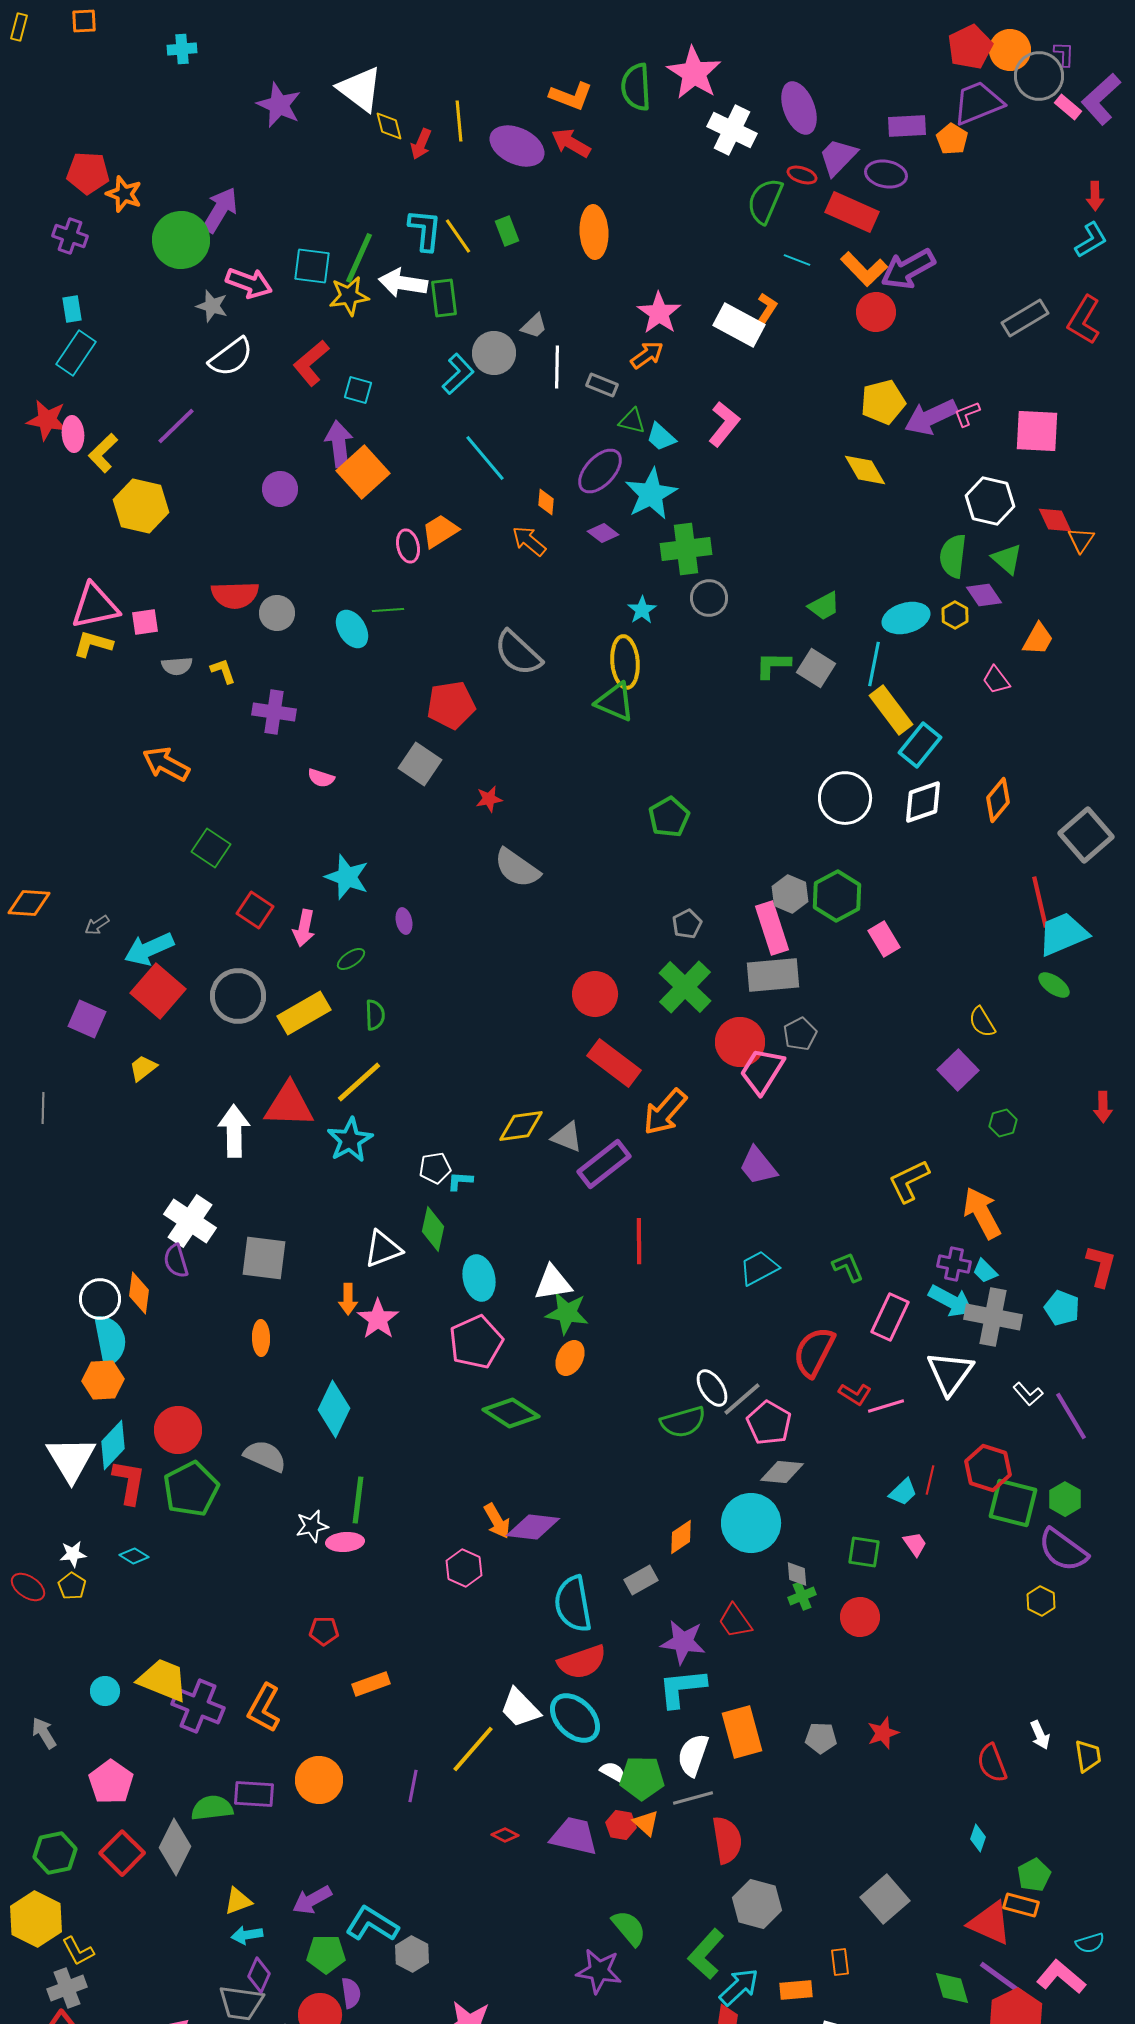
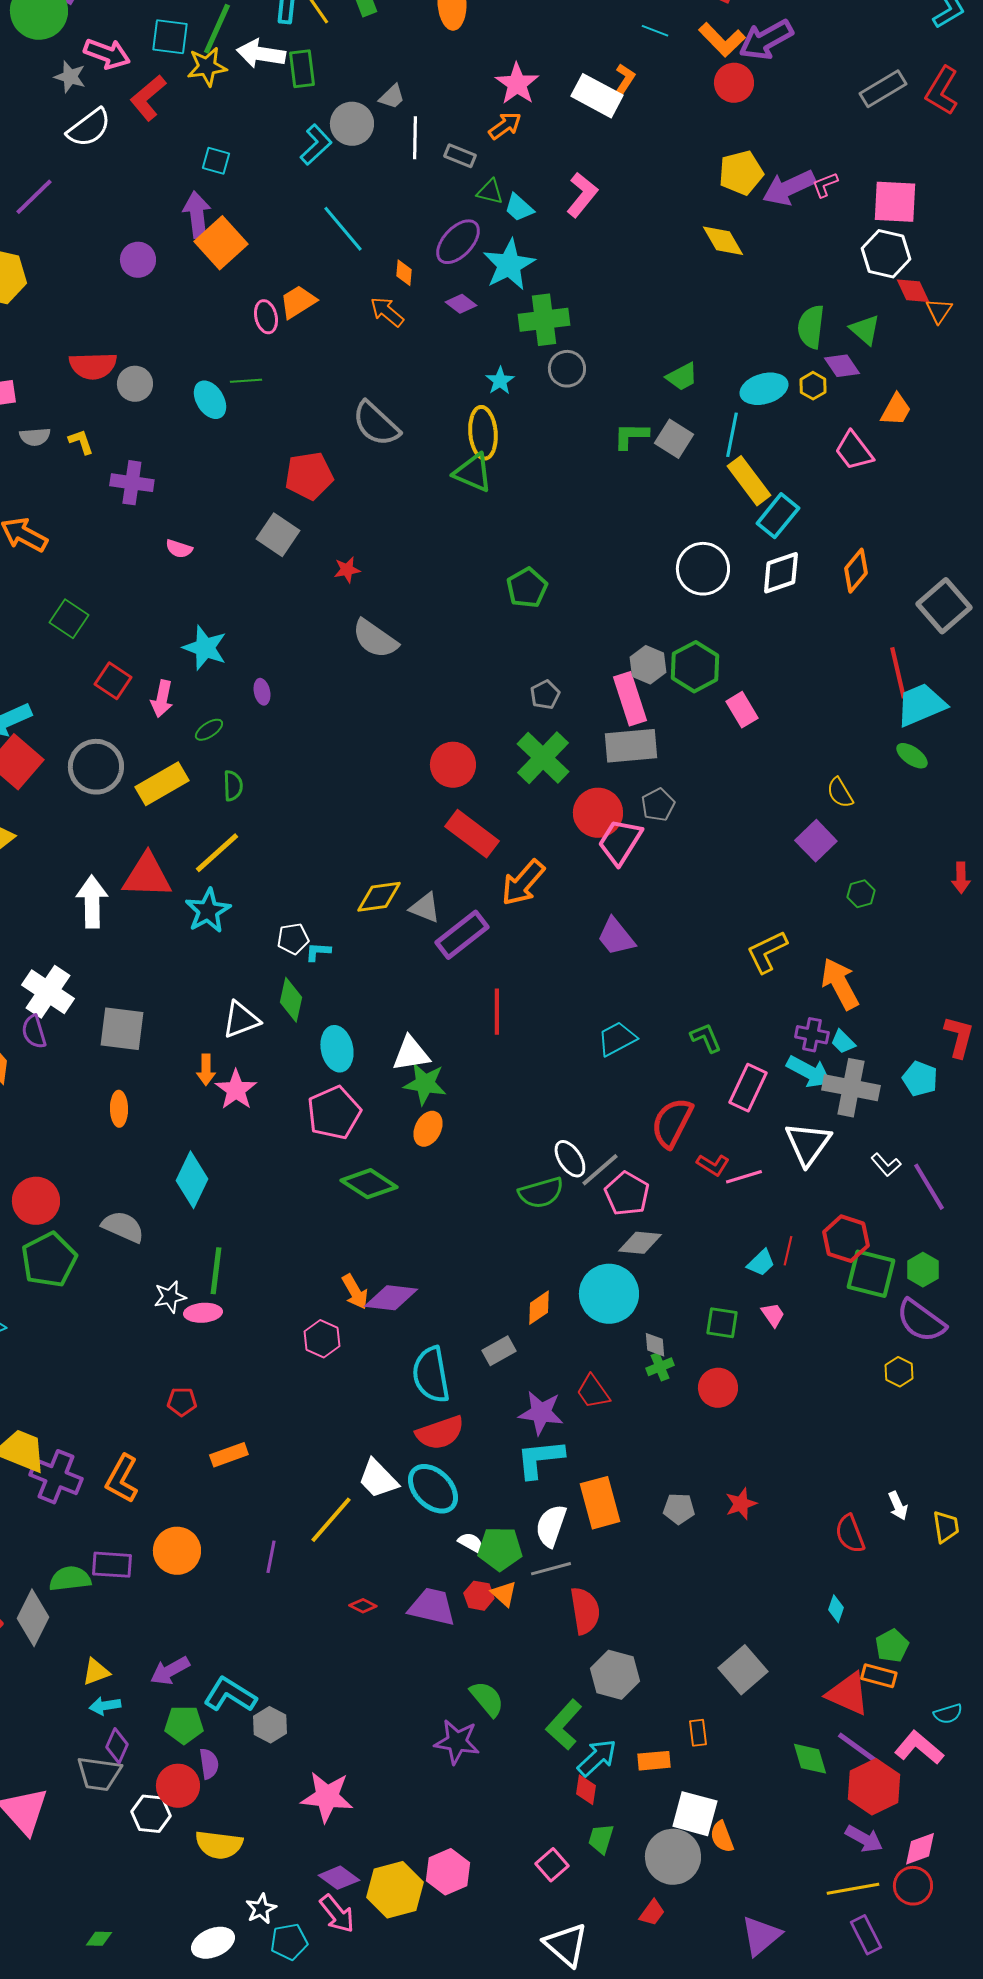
red L-shape: (311, 363) -> (148, 98), moved
white hexagon: (990, 501) -> (886, 254), moved
pink trapezoid: (996, 680) -> (854, 451), size x1.4

